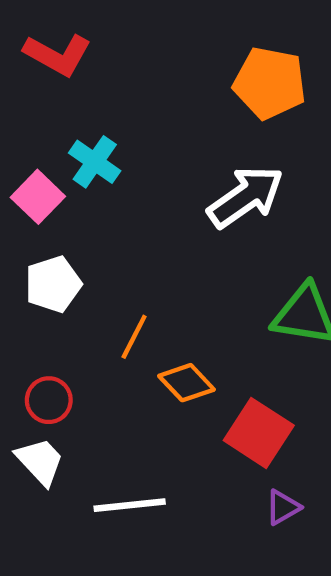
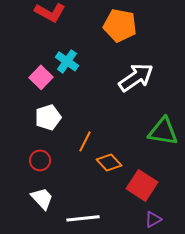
orange pentagon: (270, 83) -> (120, 25), moved
red circle: (49, 400) -> (40, 160), moved

